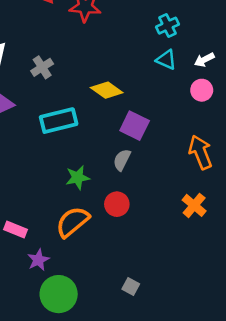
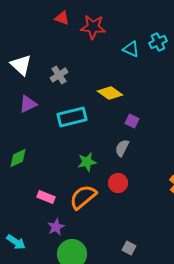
cyan triangle: (166, 60) -> (131, 49), moved
purple square: (135, 126) -> (132, 121), size x0.6
pink rectangle: (16, 229) -> (46, 197), moved

